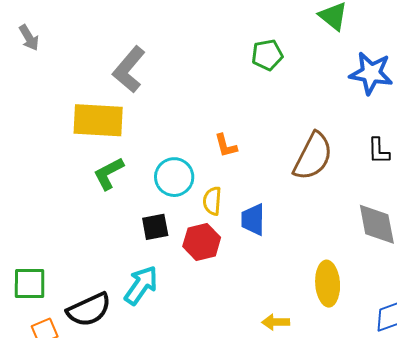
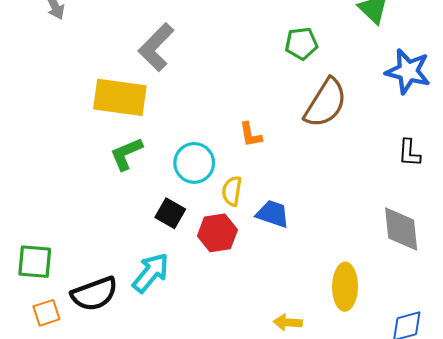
brown semicircle: (313, 156) -> (326, 103), moved
blue trapezoid: (253, 220) -> (273, 214), turned 104
black square: (155, 227) -> (170, 213), turned 36

